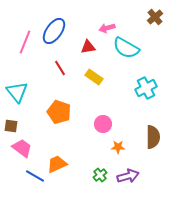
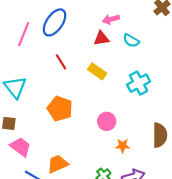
red triangle: (88, 47) -> (101, 38), moved
cyan semicircle: (126, 48) -> (131, 41), size x0.6
cyan cross: (146, 88) -> (139, 83), moved

